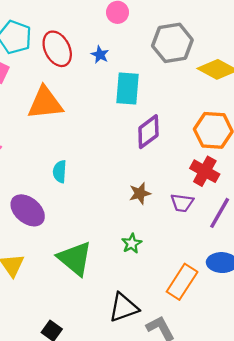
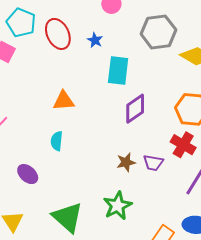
orange triangle: (45, 103) -> (64, 101), moved, size x0.7
purple trapezoid: (182, 203) -> (153, 163), moved
purple ellipse: (28, 210) -> (28, 174), size x0.7
green star: (132, 243) -> (117, 206), size x1.6

